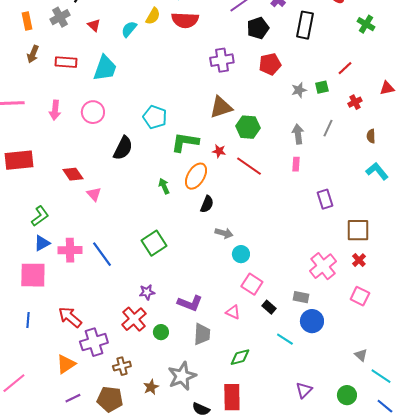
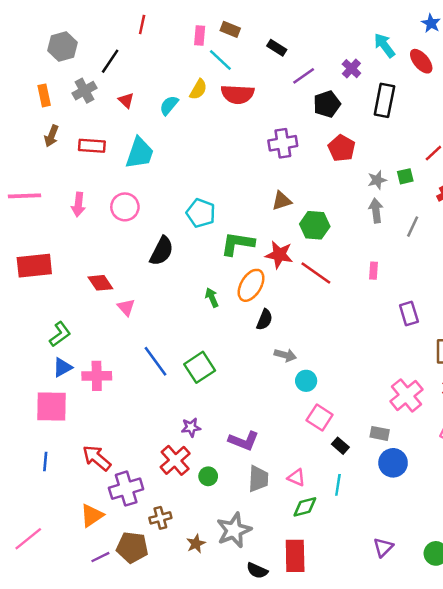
red pentagon: (270, 64) -> (342, 148), turned -30
brown triangle: (221, 107) -> (282, 201), size x0.7
gray arrow: (298, 134) -> (376, 211), moved
red star: (219, 151) -> (279, 255), size x1.6
blue line: (102, 254) -> (156, 361), moved
pink triangle: (233, 312) -> (296, 478), moved
cyan line: (285, 339) -> (338, 485), moved, turned 66
brown pentagon: (110, 399) -> (132, 547), moved

